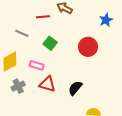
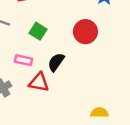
black semicircle: (75, 88) -> (56, 62), moved

